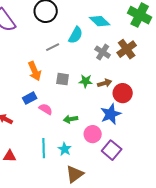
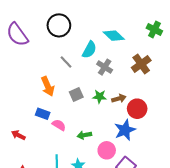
green cross: (140, 15) -> (154, 29), size x0.7
gray line: (53, 47) -> (66, 62), turned 72
gray cross: (103, 52) -> (105, 67), moved
gray square: (63, 79) -> (76, 94), turned -32
blue rectangle: (30, 98) -> (43, 114), turned 48

